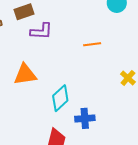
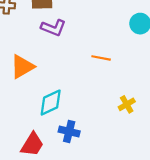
orange triangle: (25, 74) -> (22, 67), turned -40

